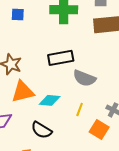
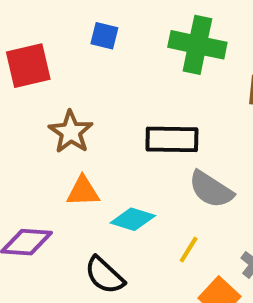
orange triangle: (23, 92) -> (83, 191), size x0.7

